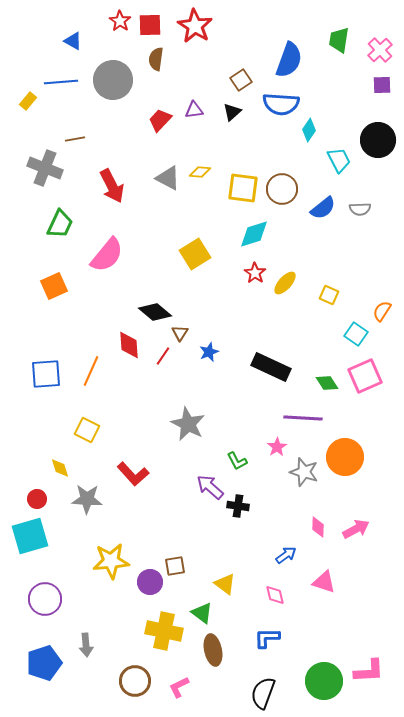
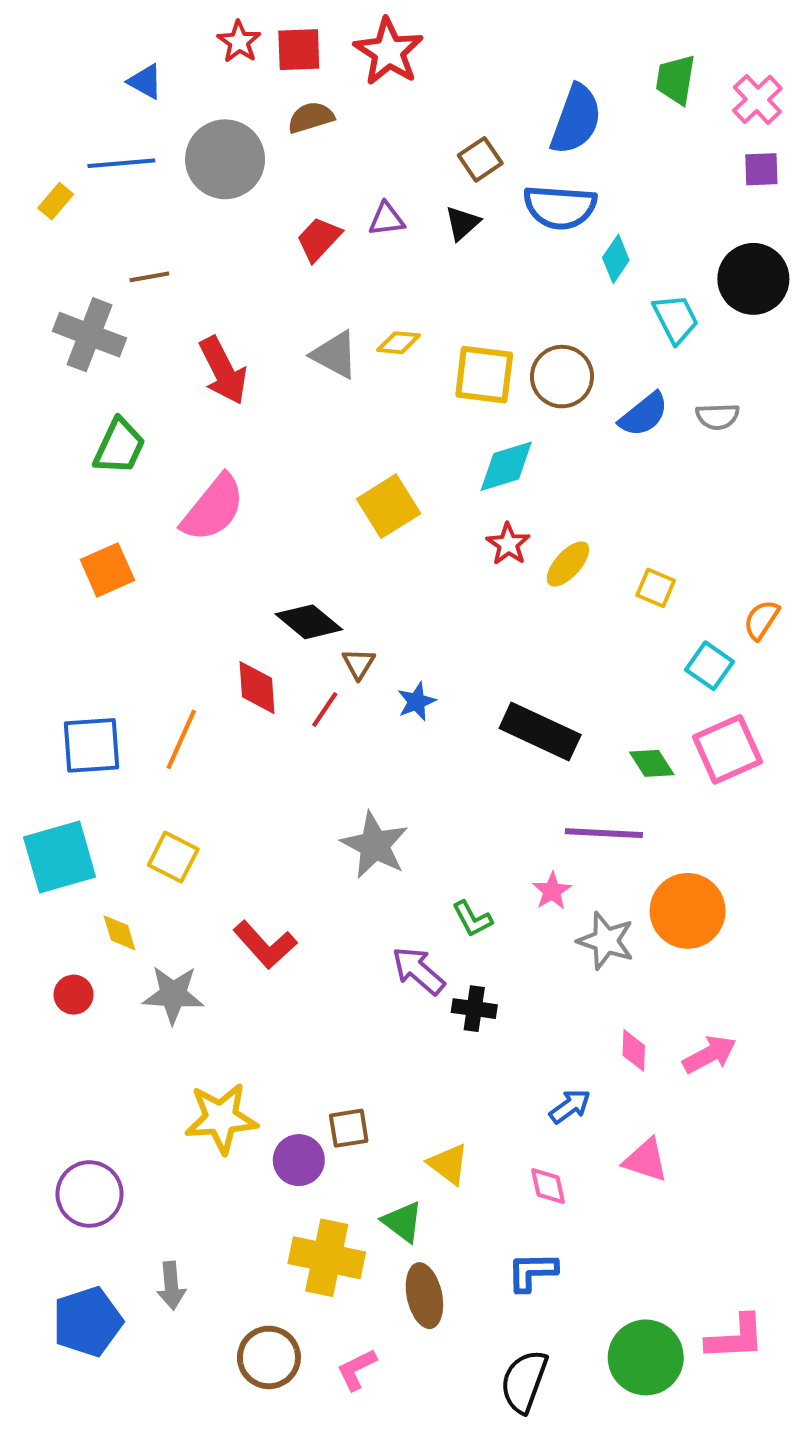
brown semicircle: (156, 59) -> (311, 117), turned 65
cyan square: (30, 536) -> (60, 857), moved

